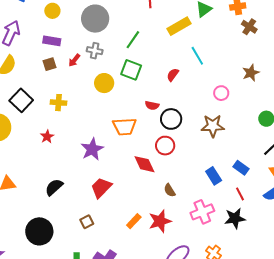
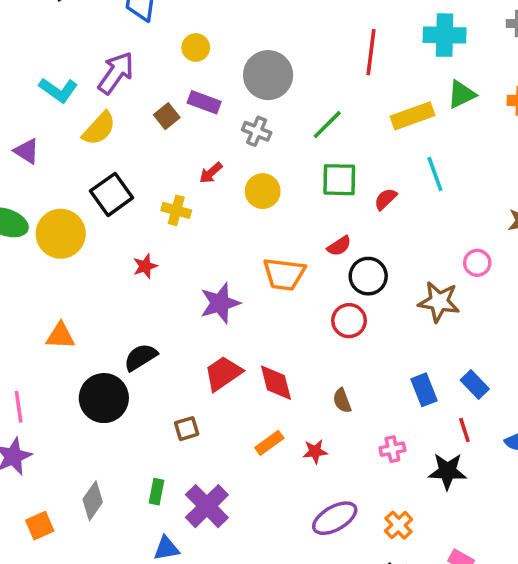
purple rectangle: (52, 41) -> (204, 102), moved
red arrow: (74, 60) -> (211, 173), moved
brown square: (50, 64) -> (167, 116), moved, turned -32
green square: (131, 70) -> (339, 180), moved, turned -30
pink circle: (221, 93) -> (477, 263), moved
red semicircle: (152, 105) -> (339, 246), turned -56
red diamond: (144, 164) -> (276, 383), moved
pink cross: (202, 212) -> (392, 449), size x0.6
red star: (160, 221) -> (315, 451), size x0.6
black circle: (39, 231) -> (104, 398), moved

